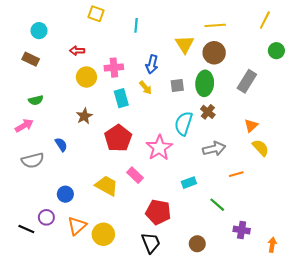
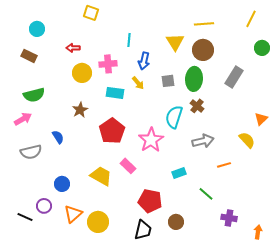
cyan line: (136, 25) -> (129, 40), moved
cyan rectangle: (121, 98) -> (115, 93), turned -66
green semicircle: (36, 100) -> (34, 95), size x1.5
orange triangle: (251, 126) -> (261, 119), moved
black trapezoid: (151, 243) -> (143, 230), turned 35
brown circle: (197, 244) -> (176, 222), moved

